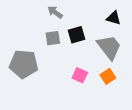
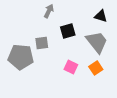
gray arrow: (55, 12) -> (49, 11), turned 80
gray square: (53, 38) -> (42, 43), moved

